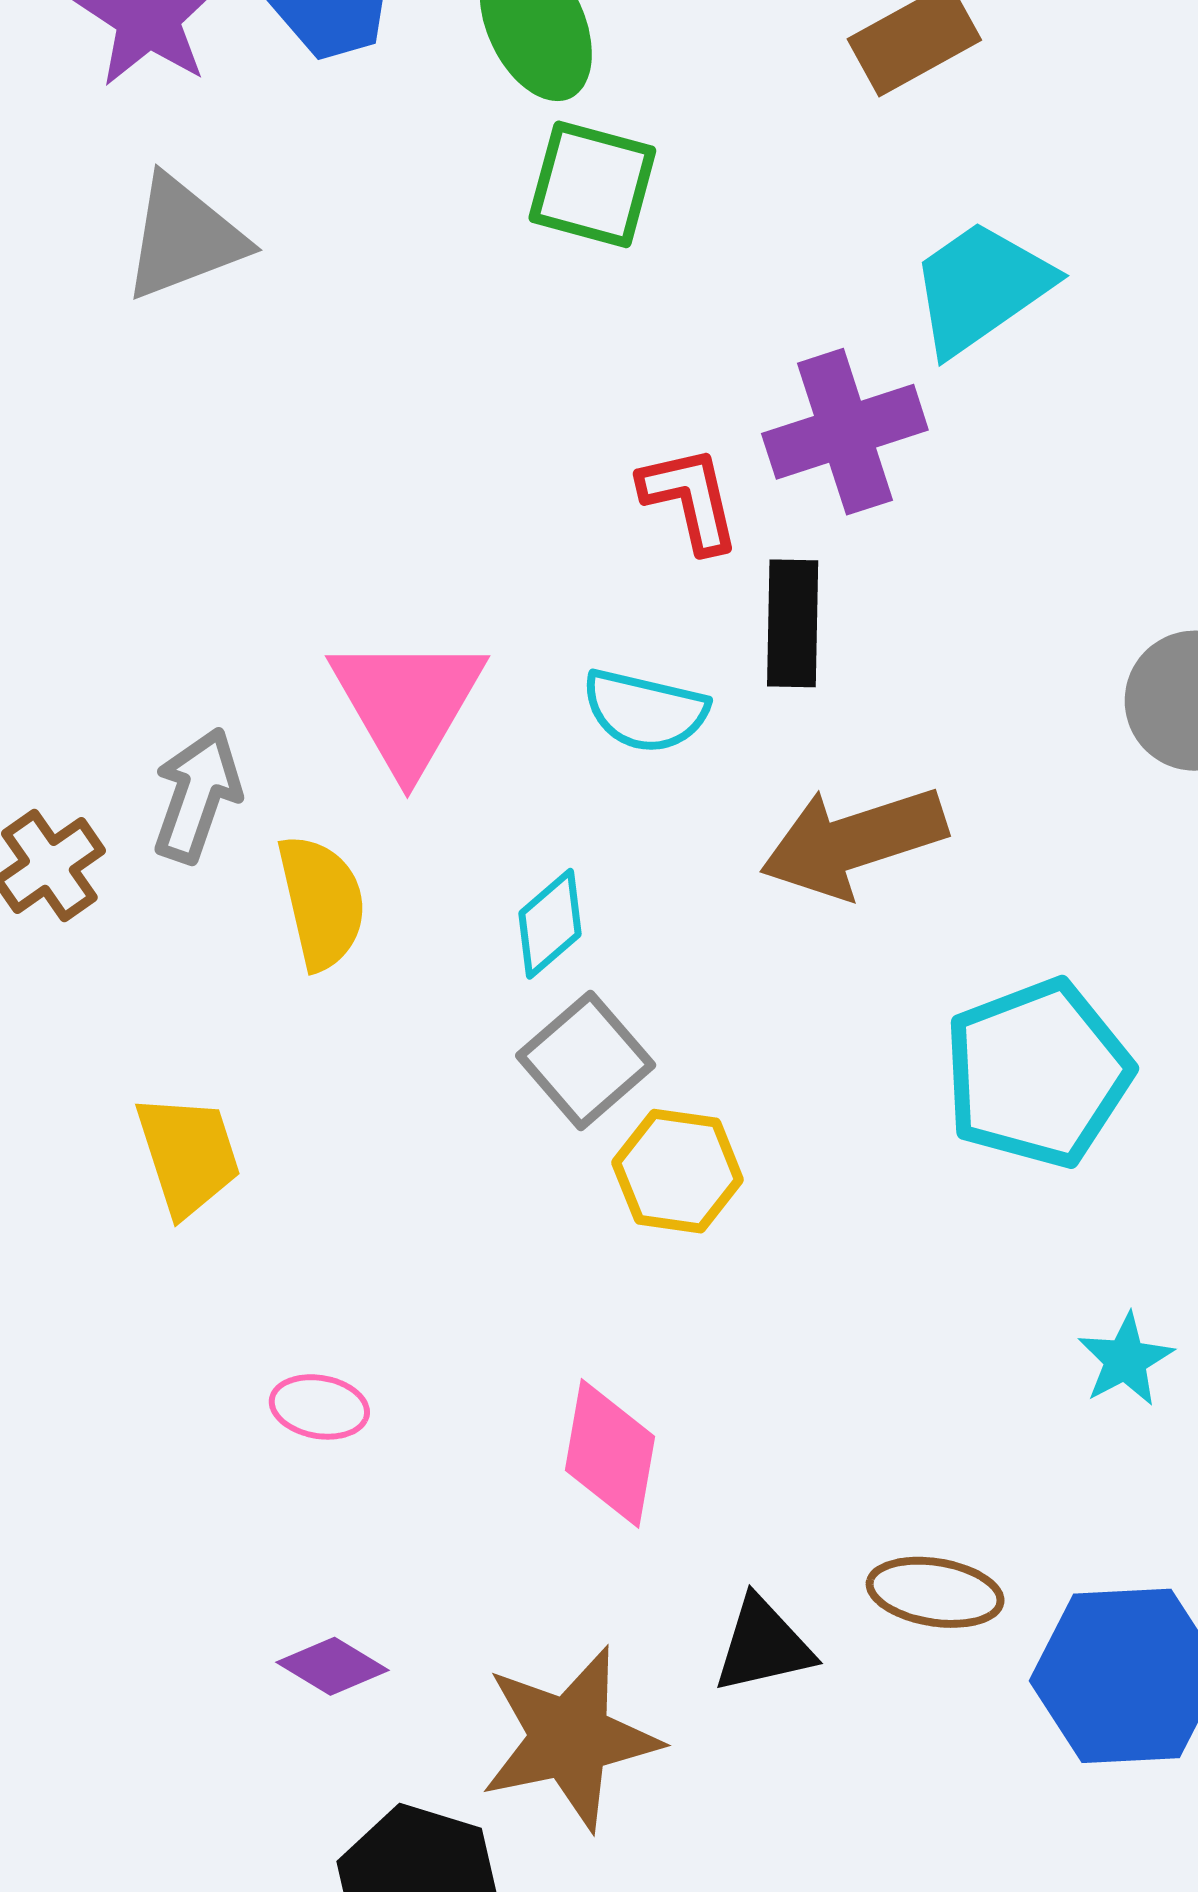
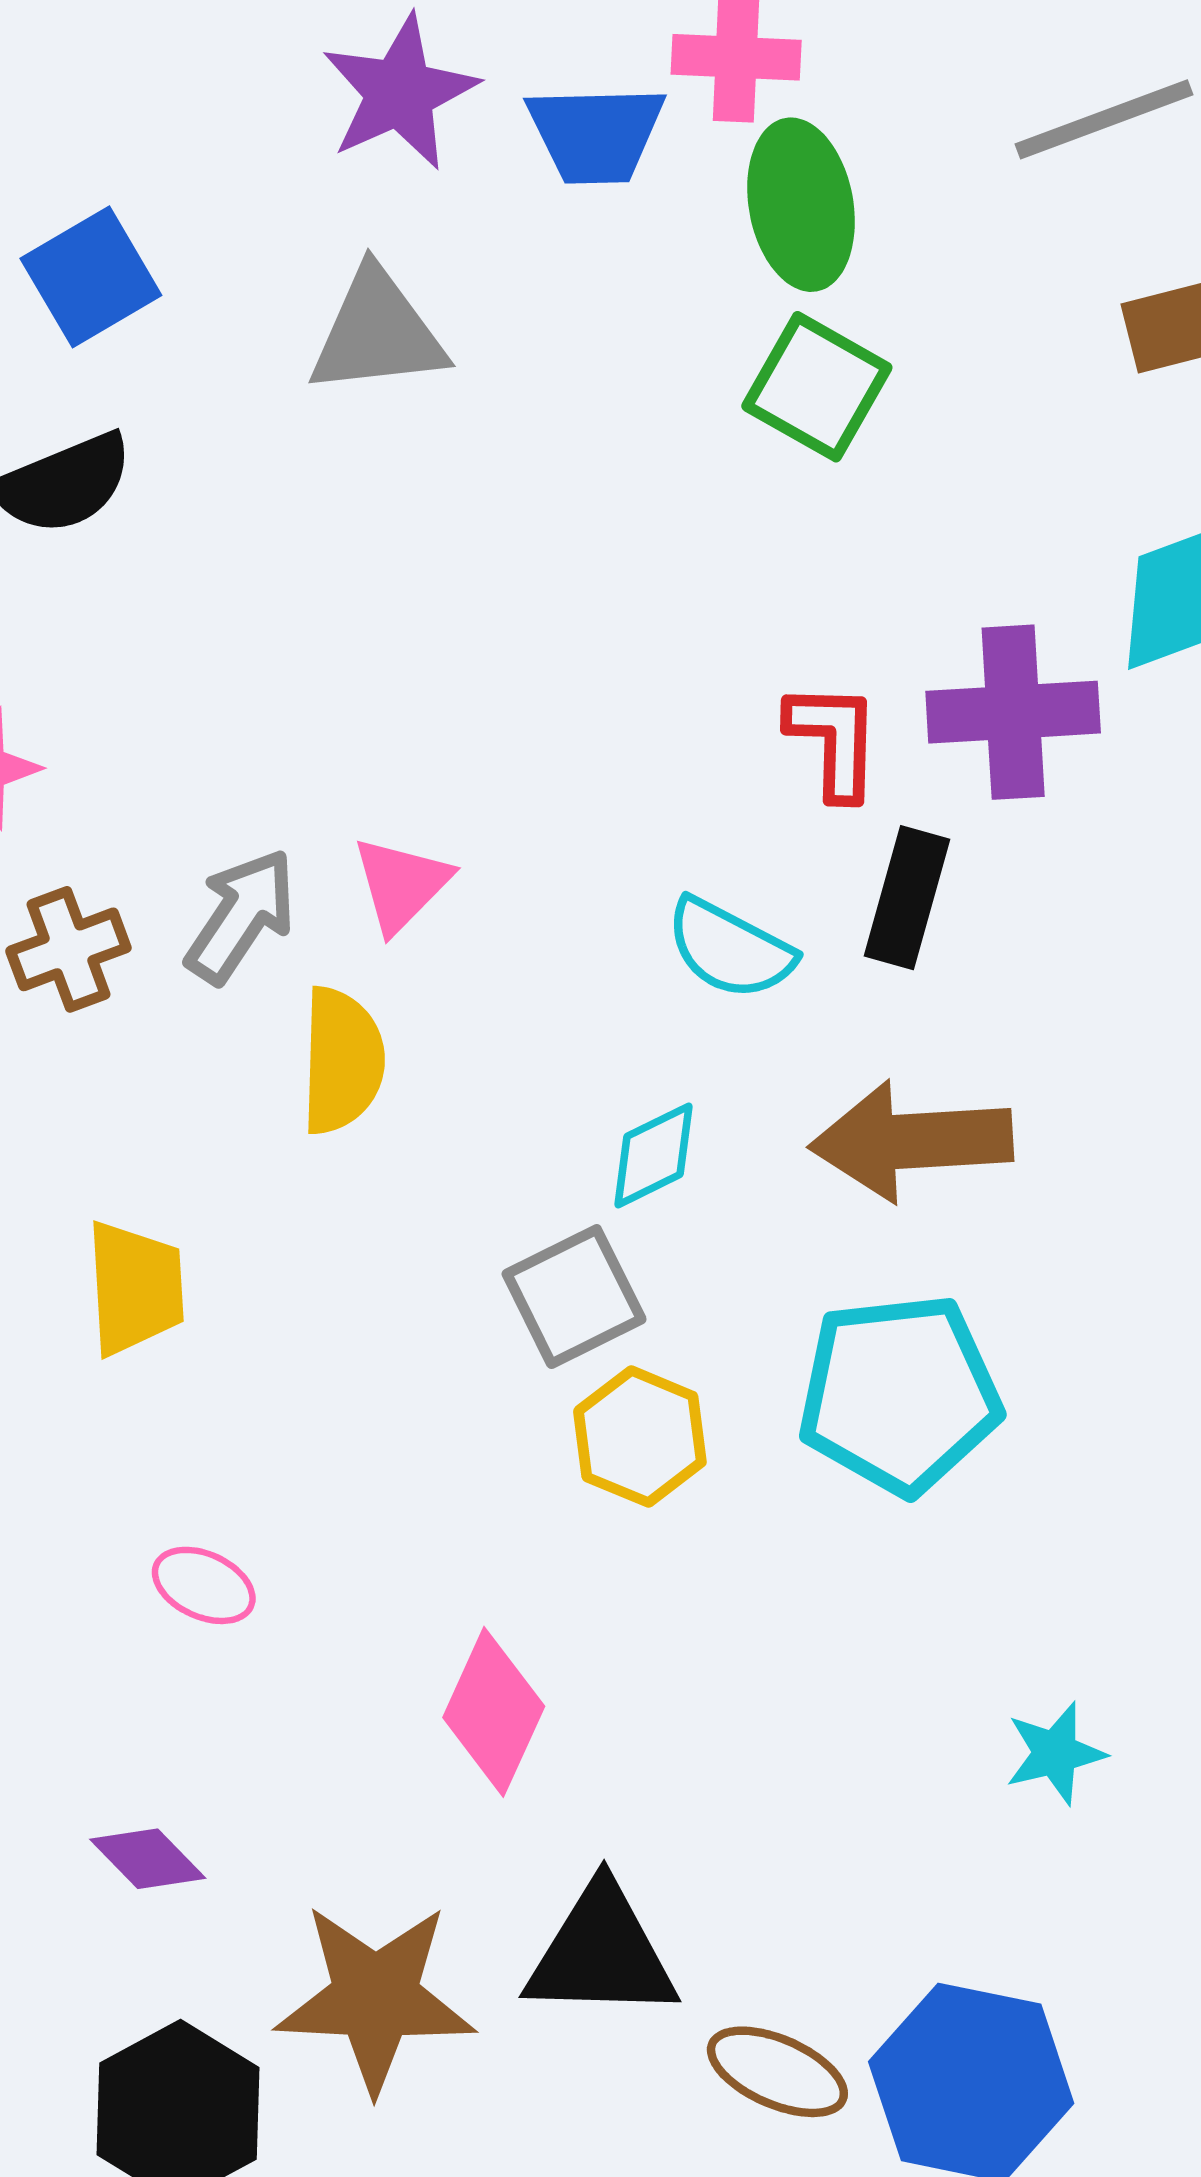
pink triangle: (407, 703) -> (401, 884), moved, size x0.6
cyan diamond: (550, 924) -> (654, 1155), moved
cyan pentagon: (1037, 1073) -> (899, 1394), moved
brown ellipse: (935, 1592) -> (777, 2072), moved
black triangle: (763, 1645) -> (601, 1953), size x1.4

